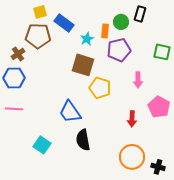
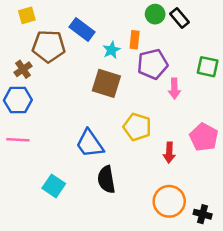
yellow square: (40, 12) -> (27, 15), moved
black rectangle: (140, 14) -> (179, 18), turned -56
green circle: (121, 22) -> (155, 14), moved
pink arrow: (138, 80) -> (174, 88), moved
yellow pentagon: (100, 88) -> (137, 127), moved

